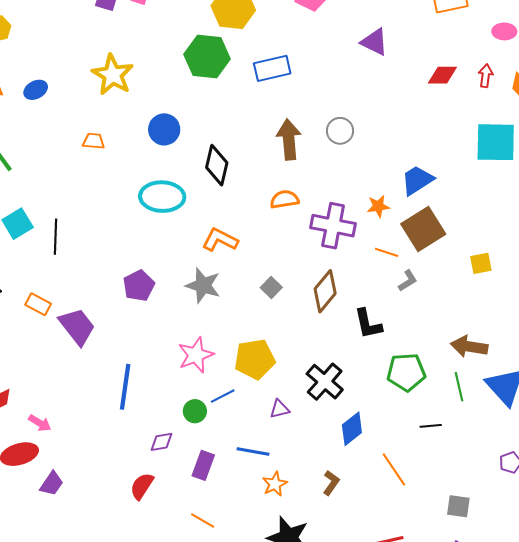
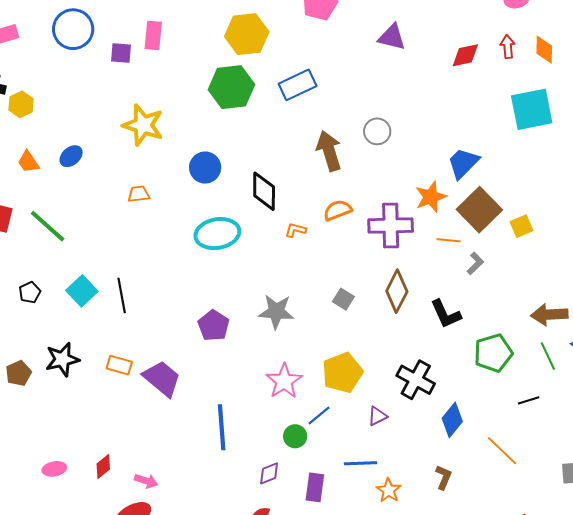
orange star: (378, 206) -> (431, 197), size x1.4
orange L-shape: (220, 240) -> (296, 230), moved, size x0.6
yellow square: (481, 263) -> (521, 226), moved

